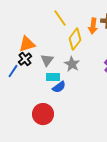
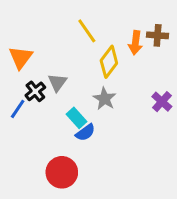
orange triangle: (27, 44) -> (21, 57), moved, turned -36
gray triangle: (47, 60) -> (57, 82), moved
cyan rectangle: (53, 77) -> (77, 118), turned 48

